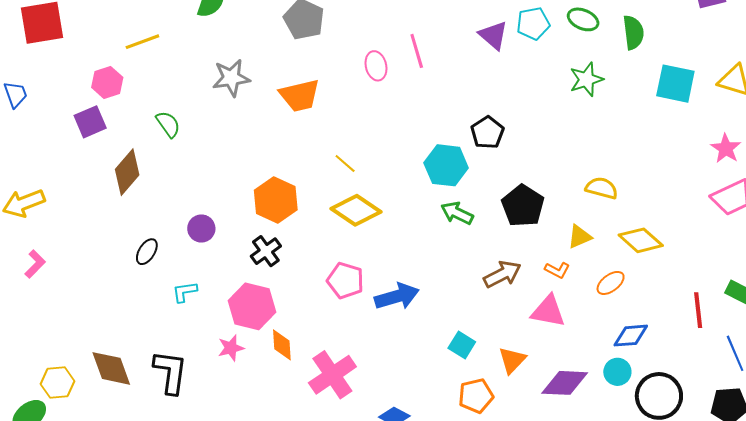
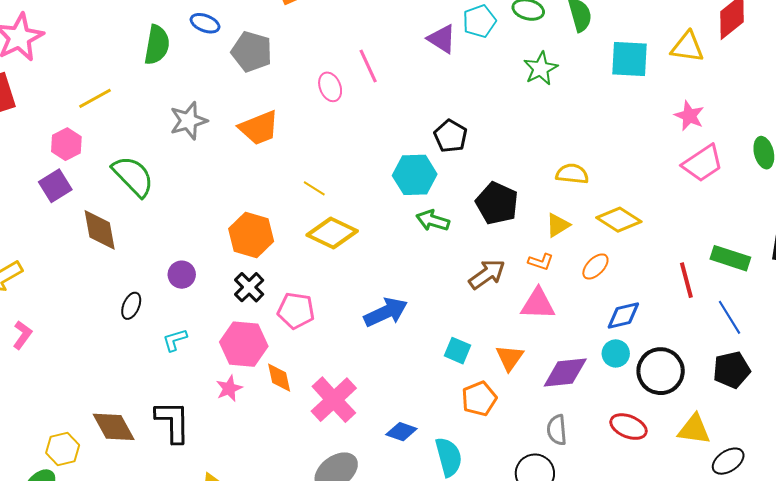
green semicircle: (168, 124) -> (133, 176), size x1.6
brown diamond: (127, 172) -> (100, 230), turned -42
pink pentagon: (345, 280) -> (296, 311), moved

